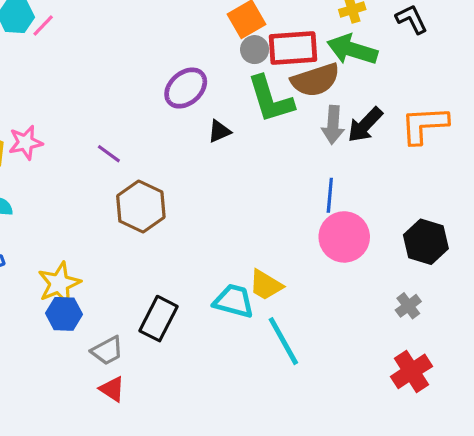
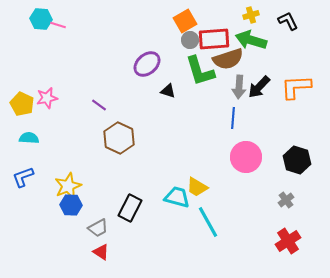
pink line: (43, 26) -> (58, 25), turned 63
black triangle: (219, 131) -> (168, 91), turned 42
blue line: (330, 195) -> (233, 118), moved

